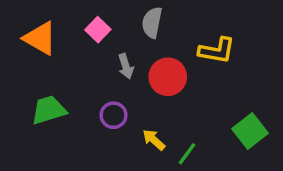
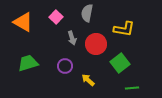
green square: (250, 131) -> (120, 63), moved
green line: (187, 154) -> (132, 88), moved, turned 48

